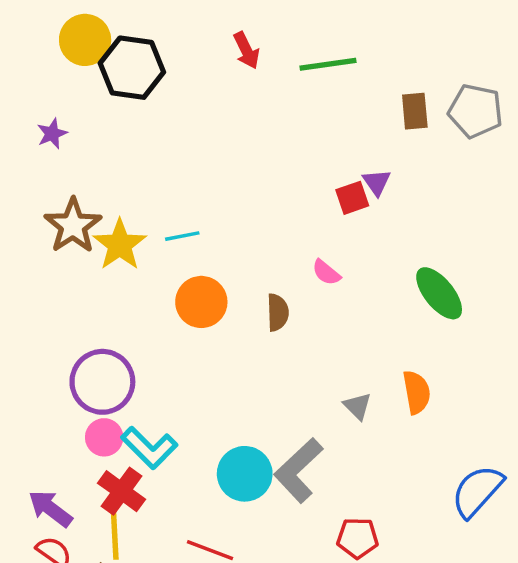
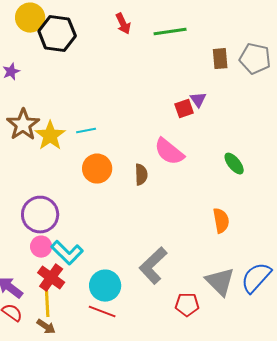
pink semicircle: (326, 272) -> (169, 152), size x1.8
green ellipse: (439, 293) -> (234, 164), size x0.7
gray triangle: (358, 406) -> (220, 282), moved, size x1.8
cyan circle: (245, 474) -> (105, 286), moved

